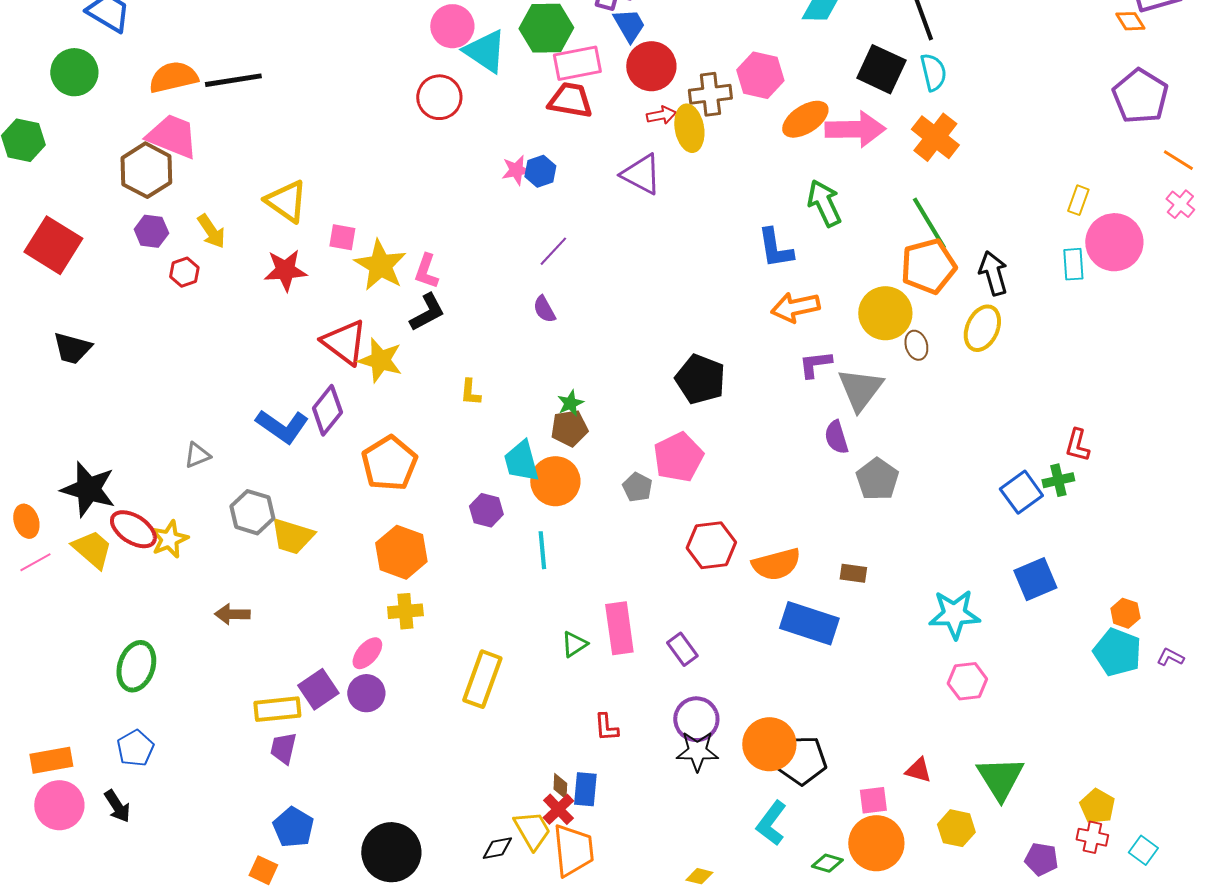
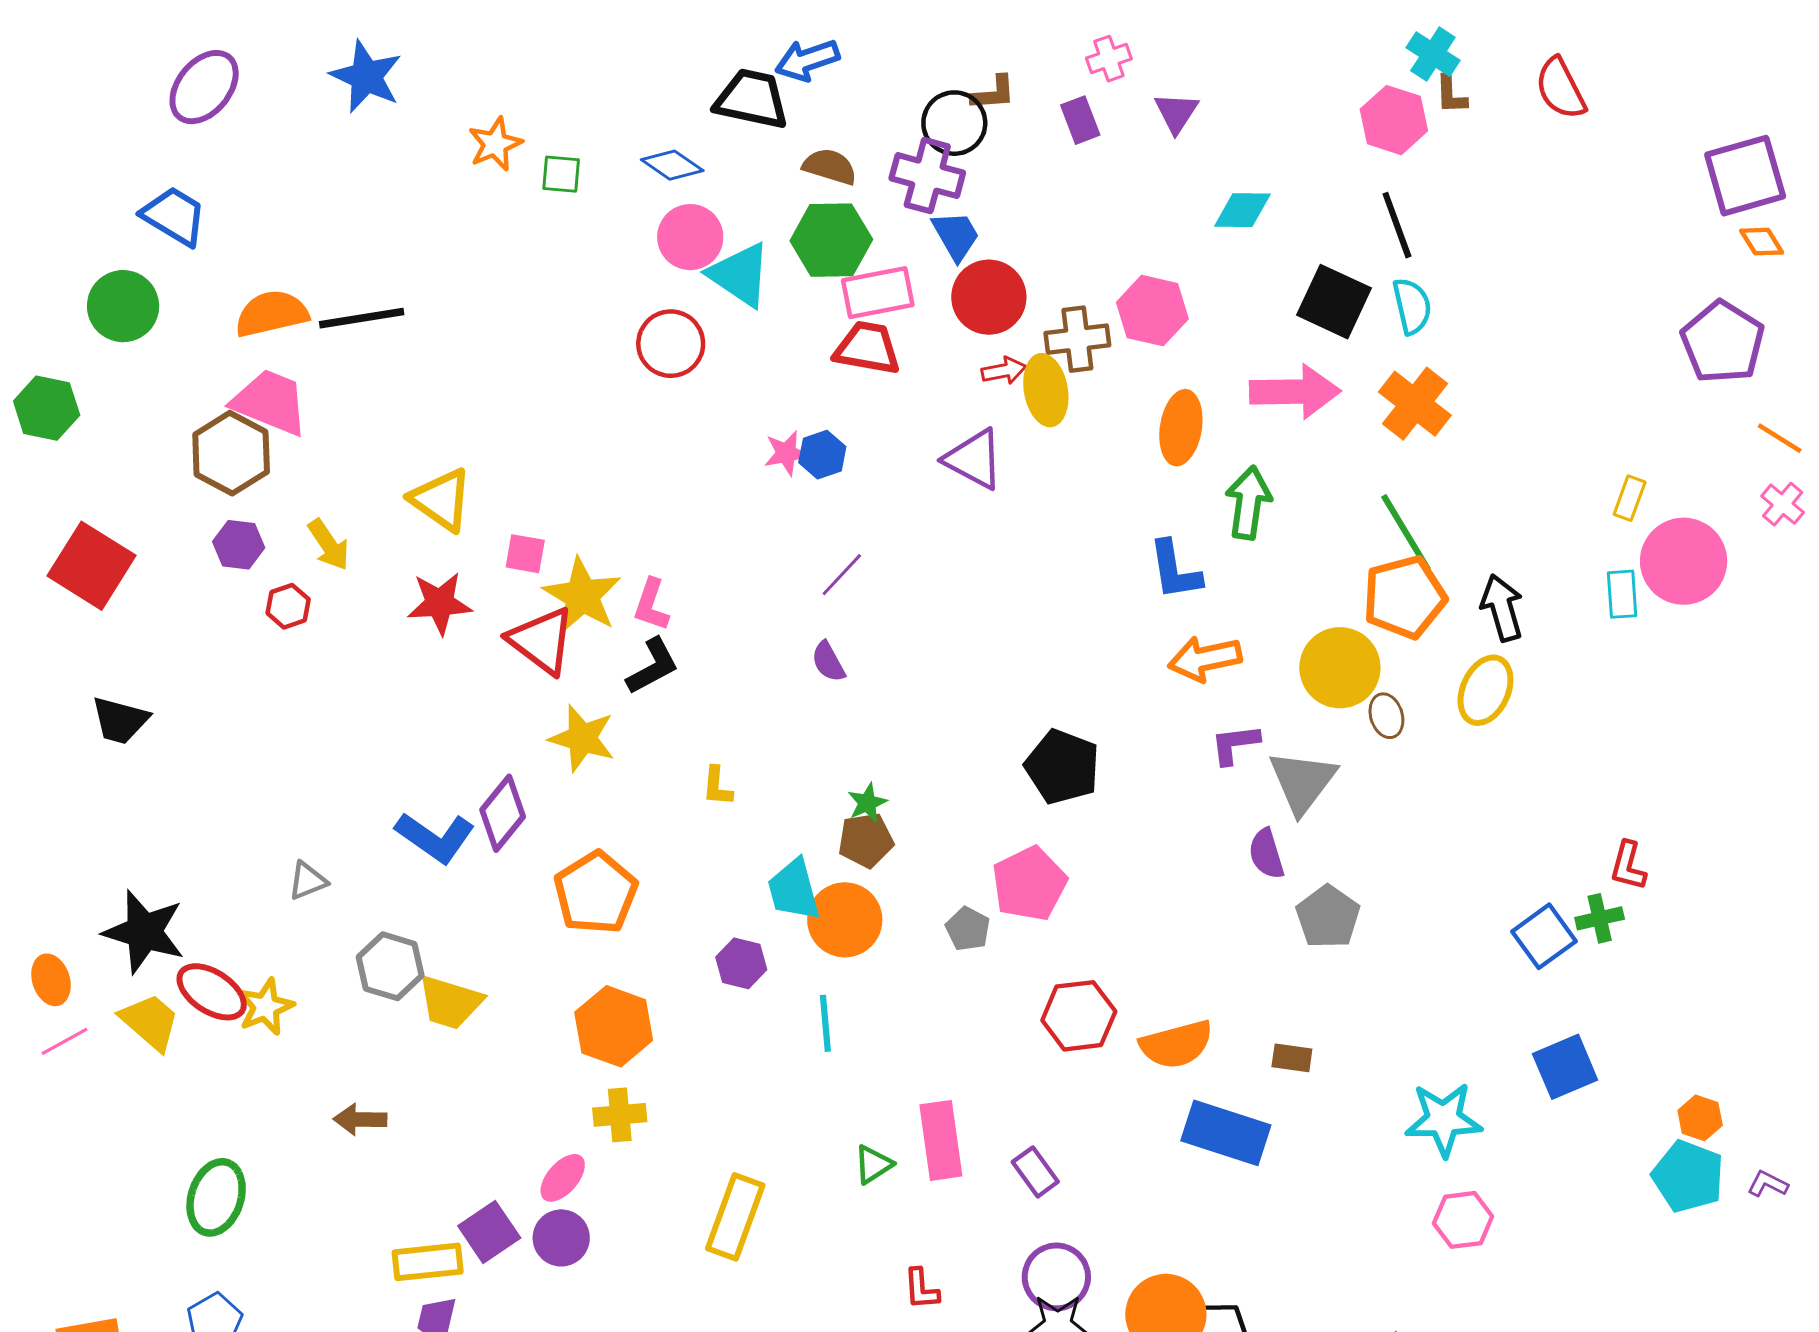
orange diamond: (1130, 21) -> (1762, 242), moved
orange ellipse: (805, 119) -> (1181, 428), moved, turned -48
green arrow: (824, 203) -> (1248, 503), turned 33
red triangle: (344, 342) -> (542, 641), moved

